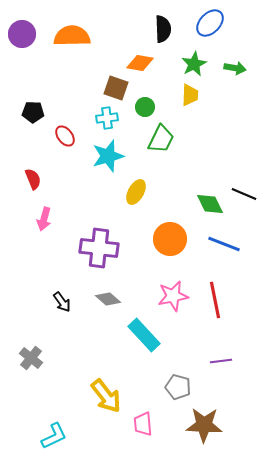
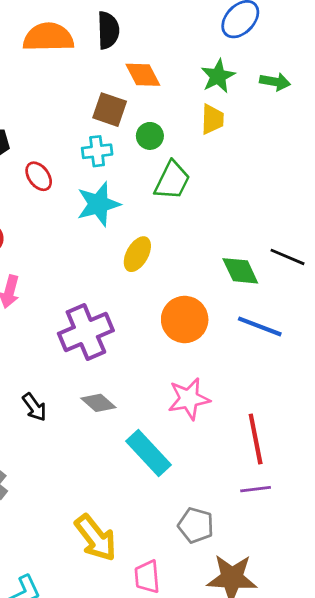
black semicircle: (163, 29) -> (108, 30), moved
orange diamond: (140, 63) -> (143, 75), turned 52
purple cross: (99, 248) -> (86, 332), turned -30
red line: (215, 300) -> (256, 439), moved

